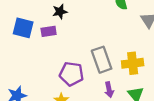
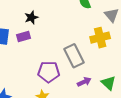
yellow cross: (133, 63) -> (100, 38), moved
purple arrow: (109, 90) -> (84, 82), turned -96

